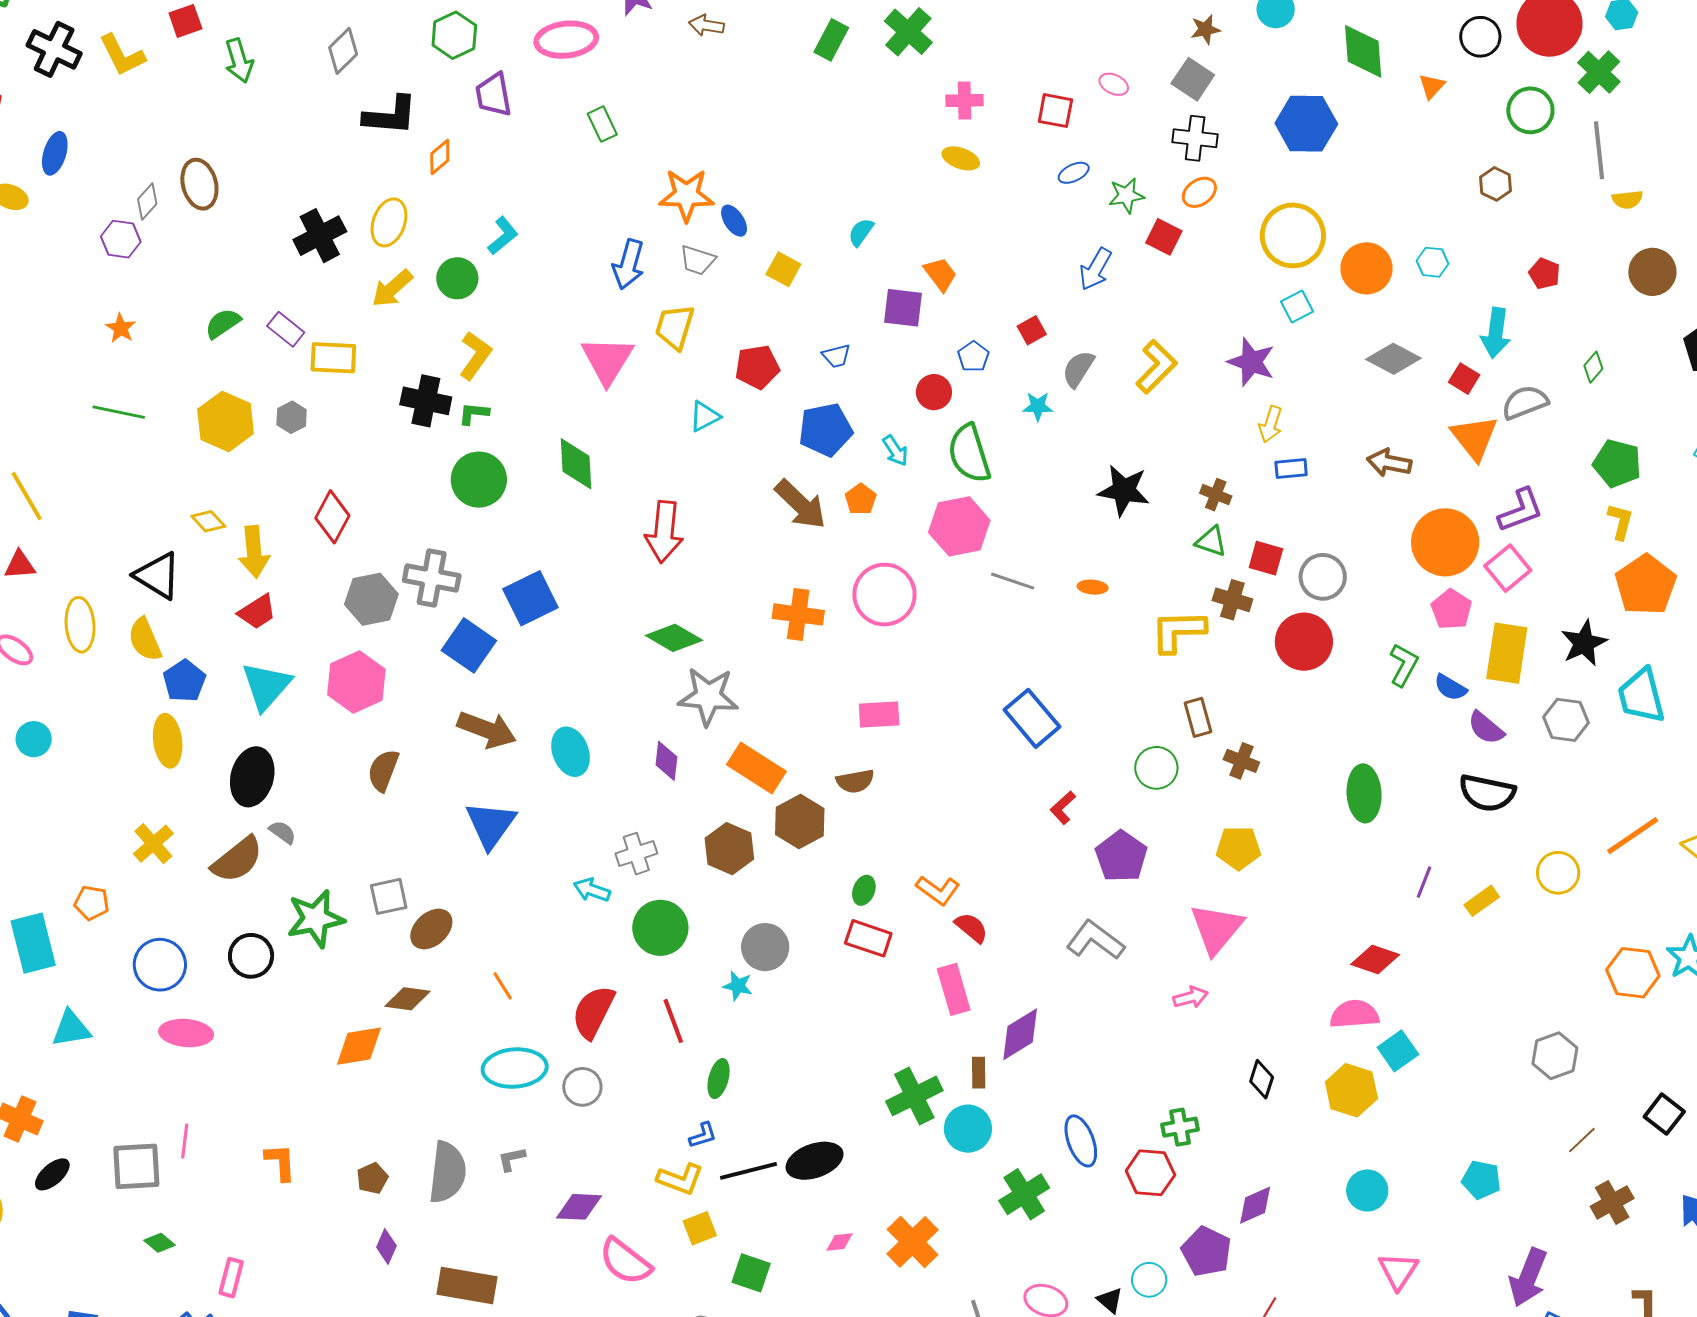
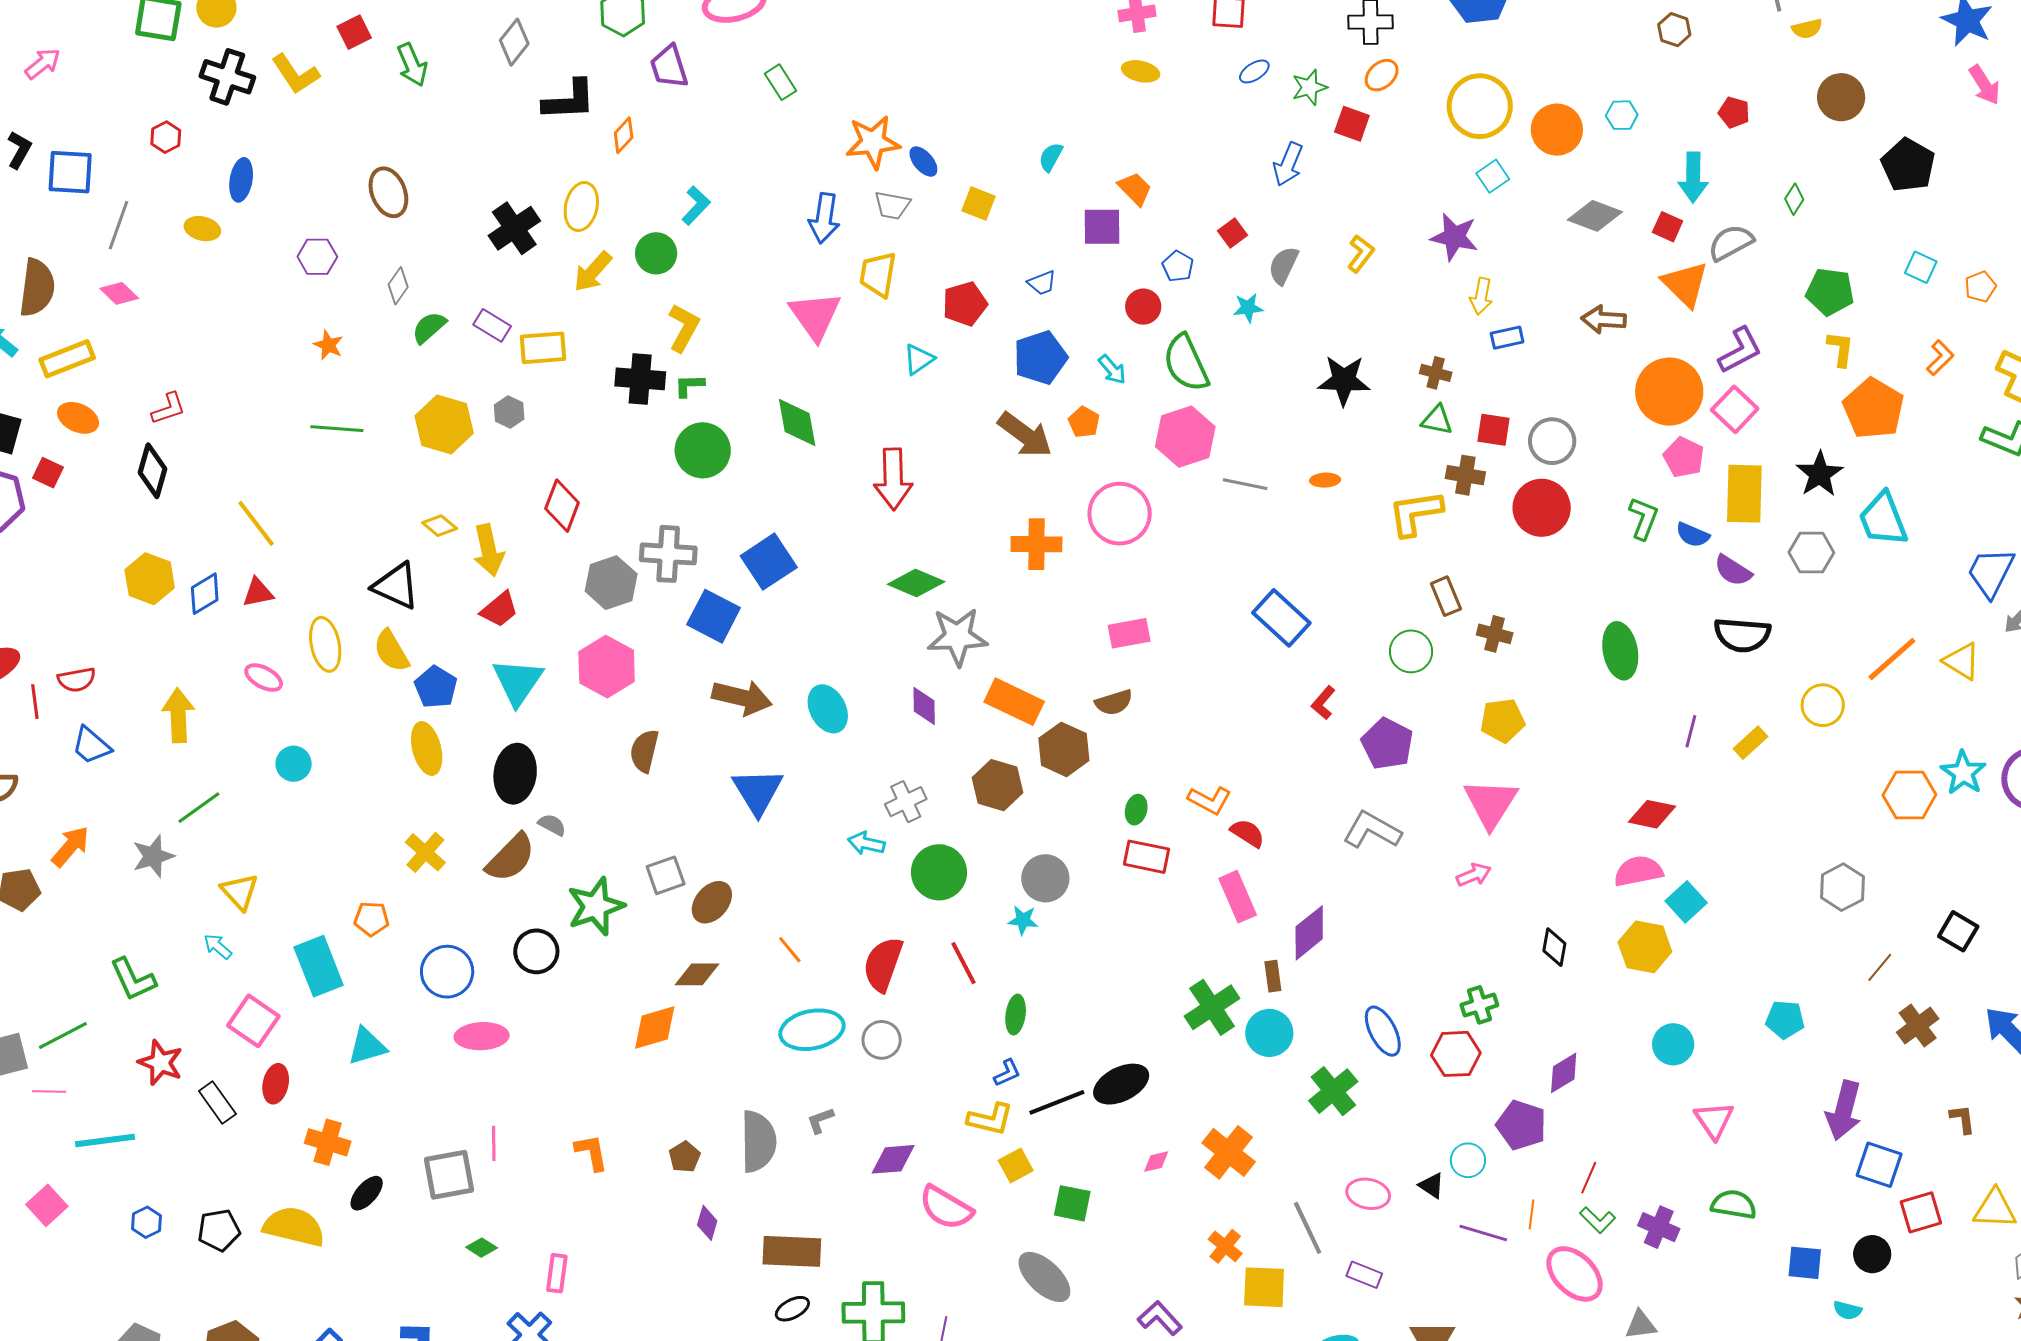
gray diamond: (147, 201) -> (398, 286), moved
yellow L-shape: (1156, 367) -> (1361, 254), size x0.7

